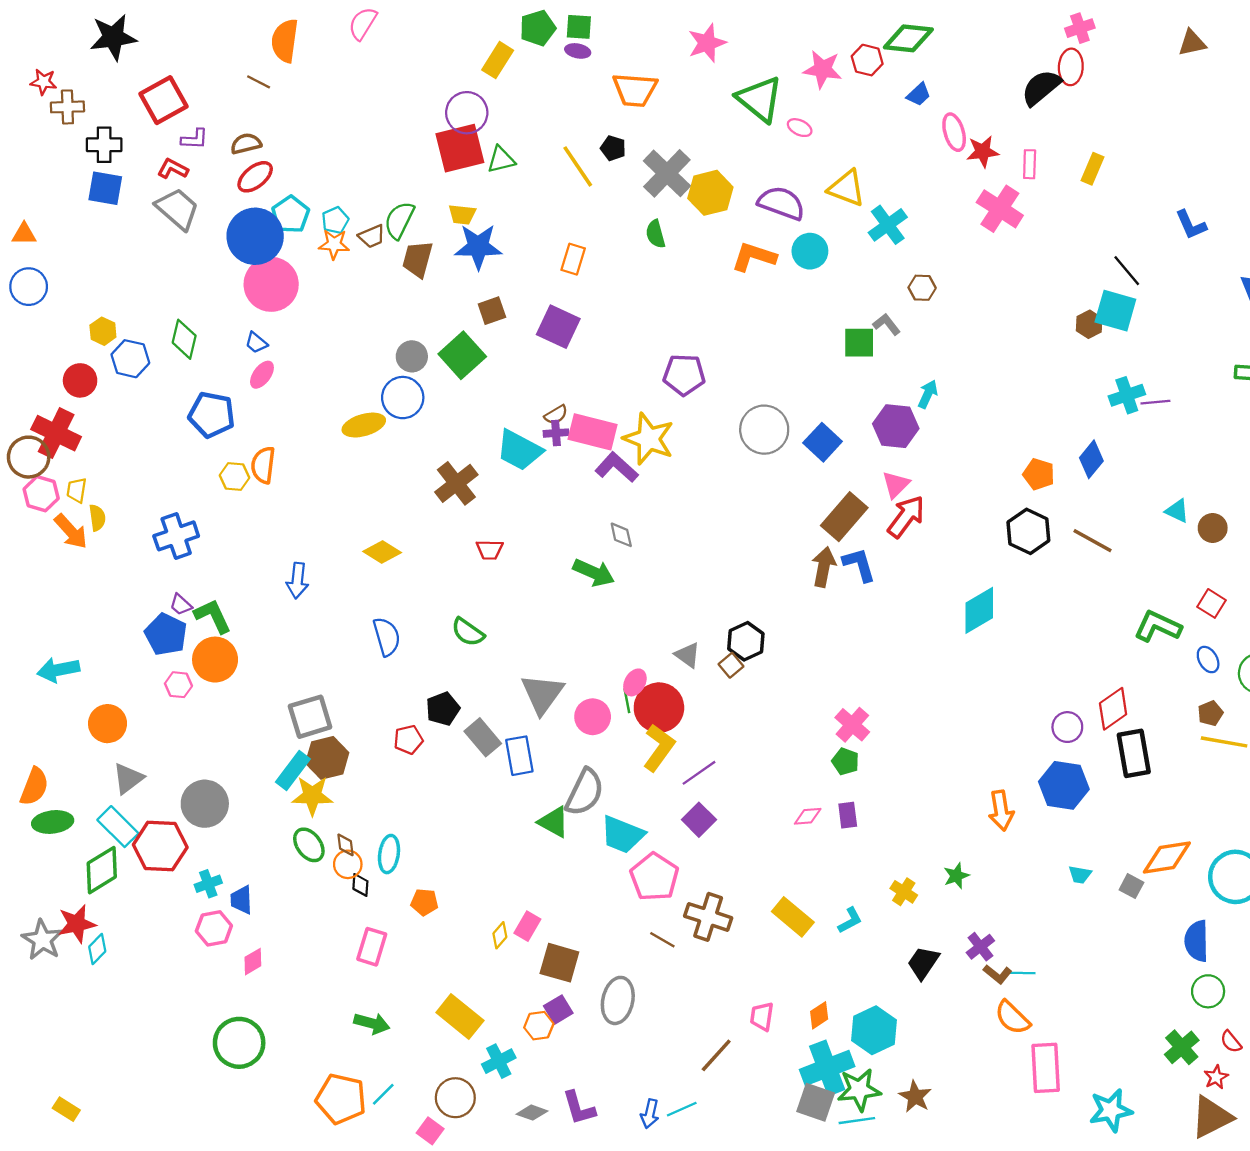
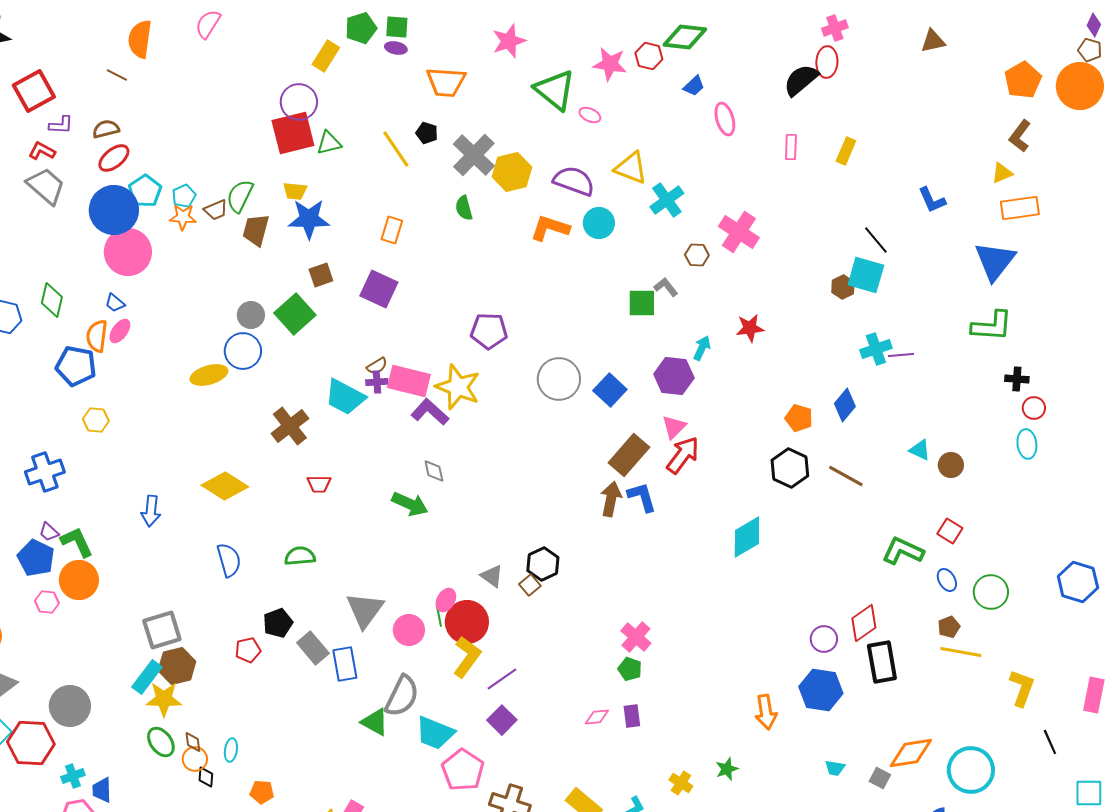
red star: (983, 152) -> (750, 328), moved
pink cross: (1000, 209) -> (739, 232), moved
orange semicircle: (263, 465) -> (97, 336), moved
yellow diamond: (382, 552) -> (225, 486), size x1.4
green semicircle: (468, 632) -> (300, 556), turned 140
cyan ellipse: (389, 854) -> (231, 750), size x0.7

